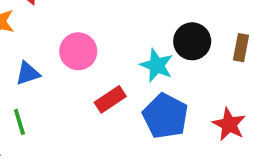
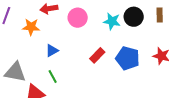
pink circle: (78, 51) -> (78, 18), moved
cyan star: (157, 65) -> (112, 21), moved

